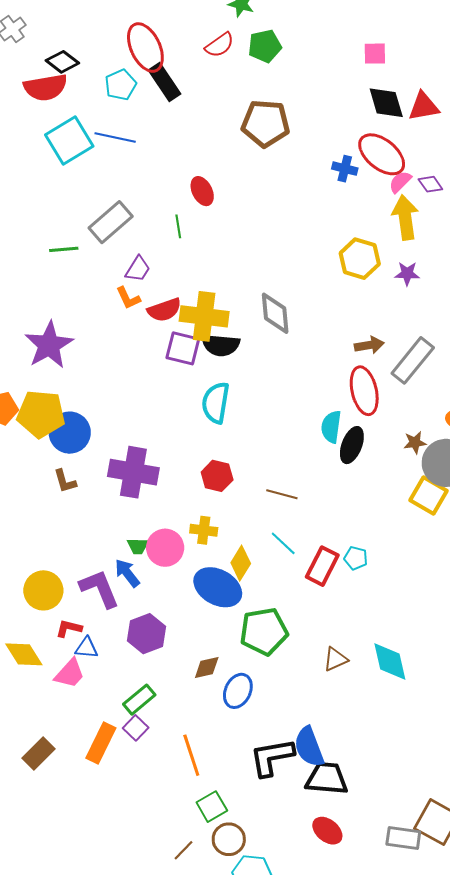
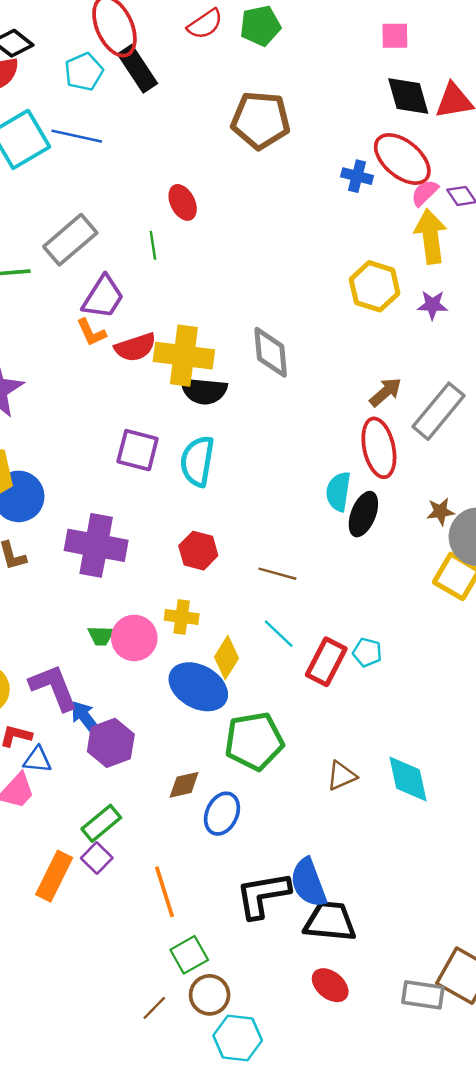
purple trapezoid: (138, 269) -> (103, 297), size x1.4
brown arrow: (369, 345) -> (385, 392), turned -32
purple square: (183, 348) -> (138, 450), moved
blue arrow: (127, 573) -> (86, 718), moved

